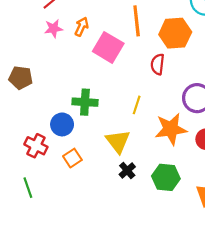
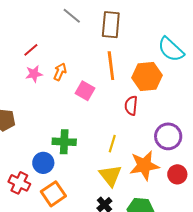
pink square: (108, 47) -> (85, 91), size x0.7
yellow triangle: (118, 141) -> (110, 176), moved
orange square: (72, 158) -> (53, 194), size x1.4

